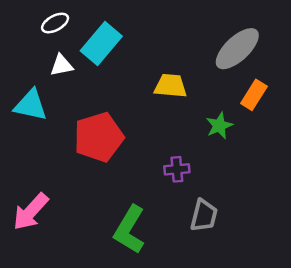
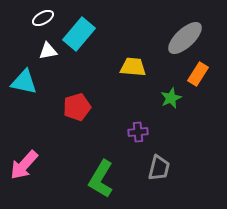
red pentagon: (99, 137) -> (77, 107), size x0.7

